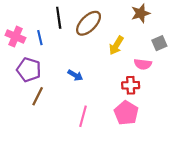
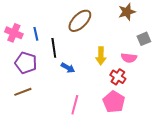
black line: (59, 18) -> (54, 48), moved
yellow arrow: (116, 45) -> (101, 56), moved, turned -30
red cross: (131, 85) -> (118, 77), turned 35
brown line: (38, 96) -> (23, 92), moved, turned 42

